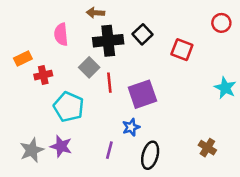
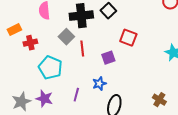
red square: (182, 50) -> (128, 38), moved
purple square: (142, 94) -> (108, 58), size x0.6
purple line: (109, 150) -> (76, 95), moved

